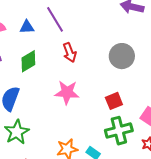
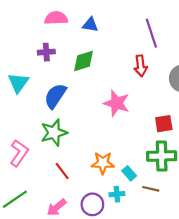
purple line: (55, 19) -> (151, 33), moved
red arrow: (70, 52) -> (141, 66), moved

